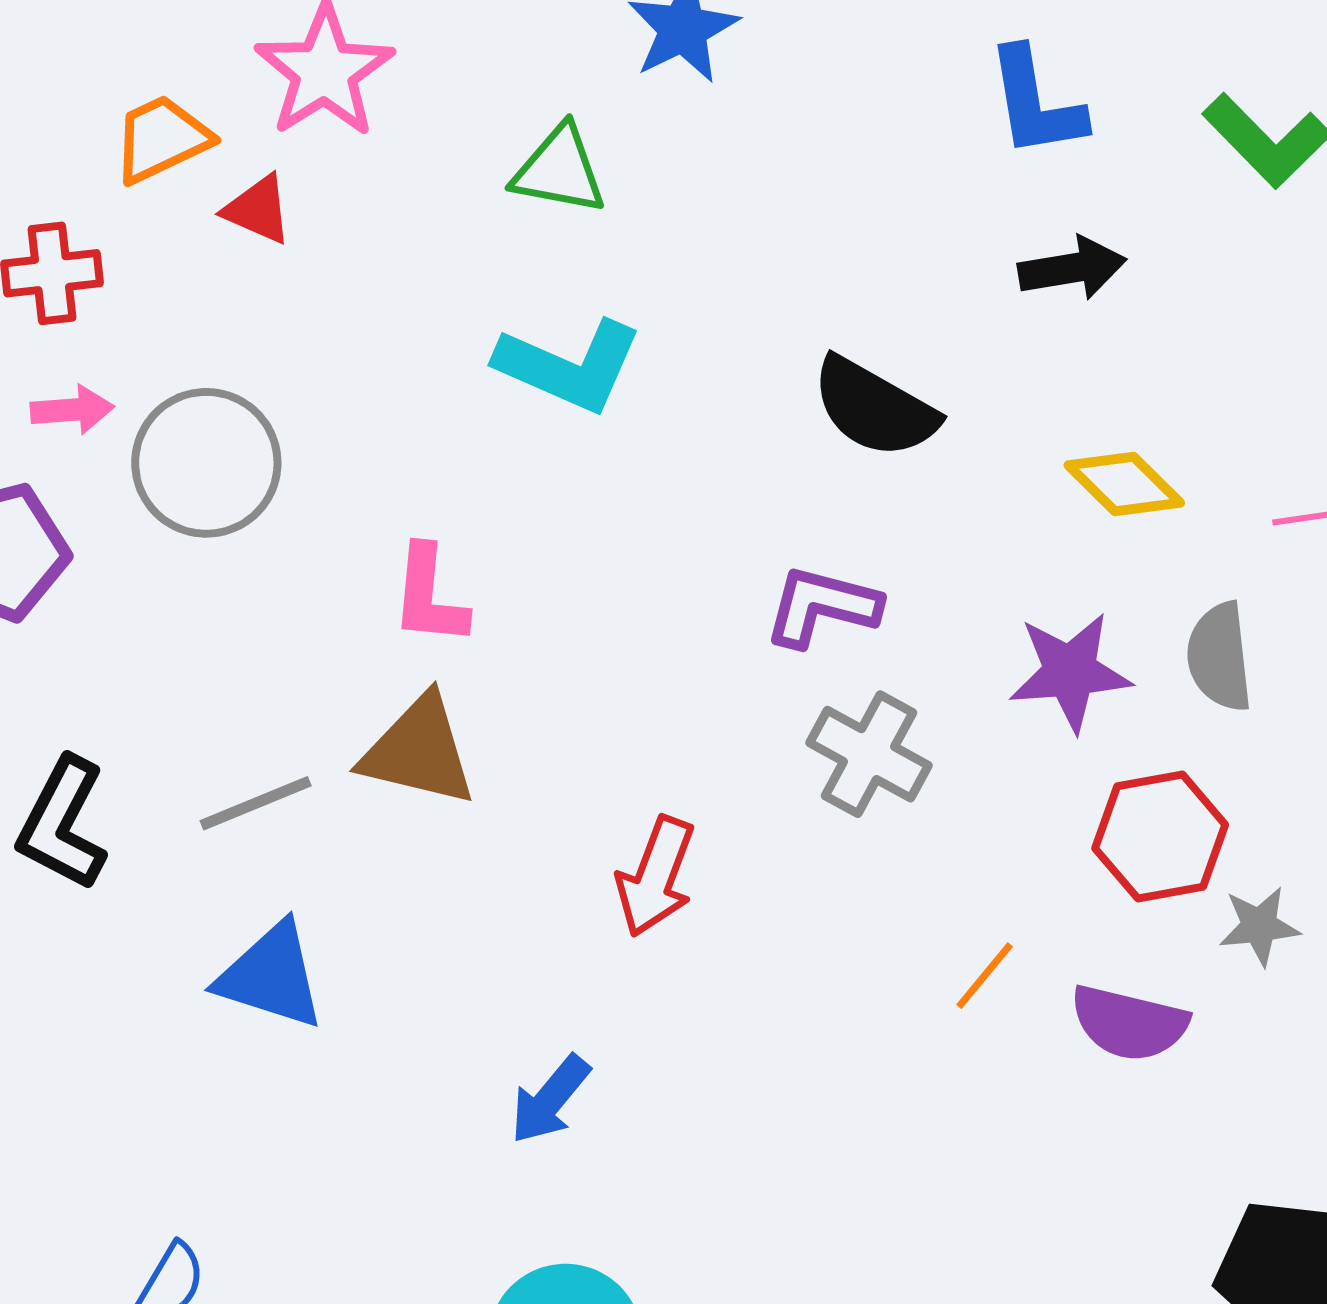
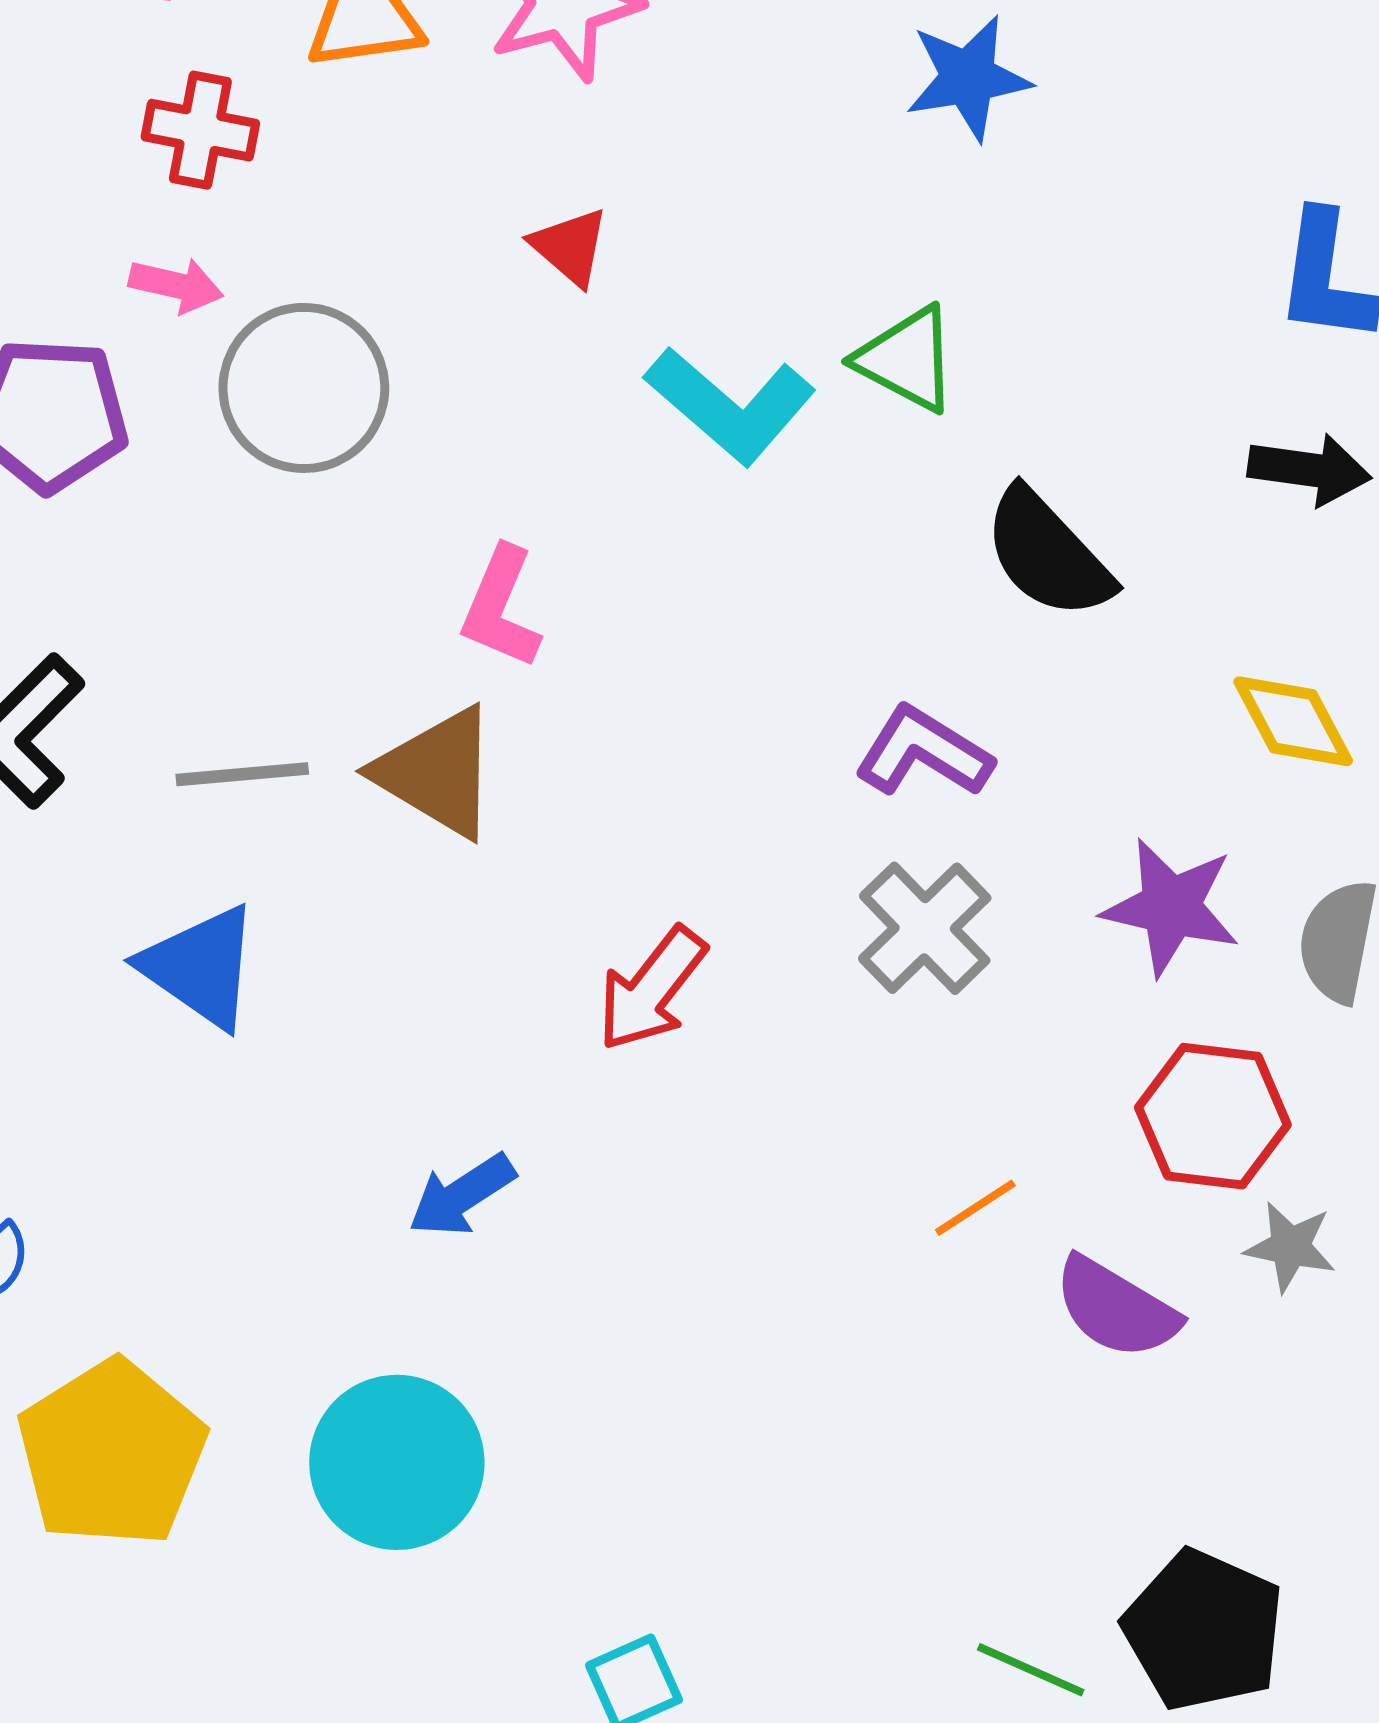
green triangle: (559, 170) -> (907, 359), moved
red triangle: (258, 210) -> (570, 247), moved

